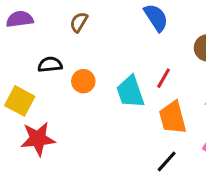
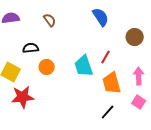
brown semicircle: (79, 22) -> (50, 20), turned 112
orange circle: (83, 81) -> (47, 67), moved

